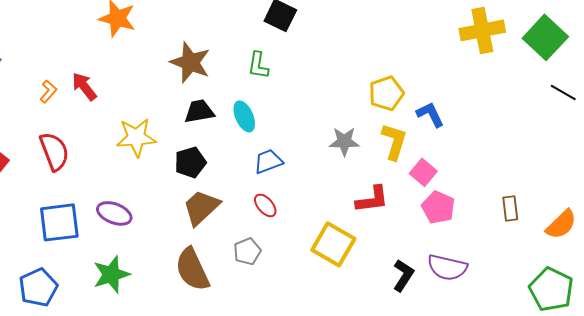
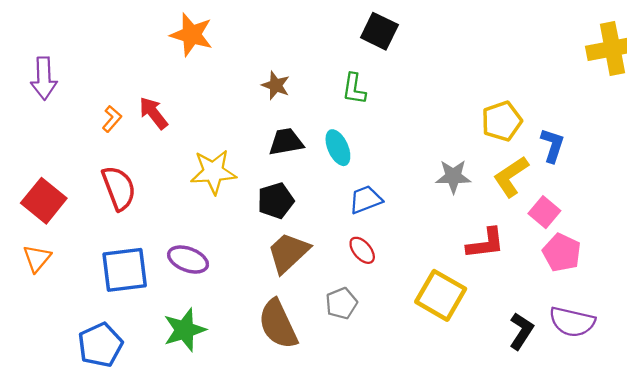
brown star: (190, 62) -> (276, 85), size x0.6
blue L-shape: (430, 114) -> (552, 145), turned 44
yellow L-shape: (394, 141) -> (511, 176), turned -141

